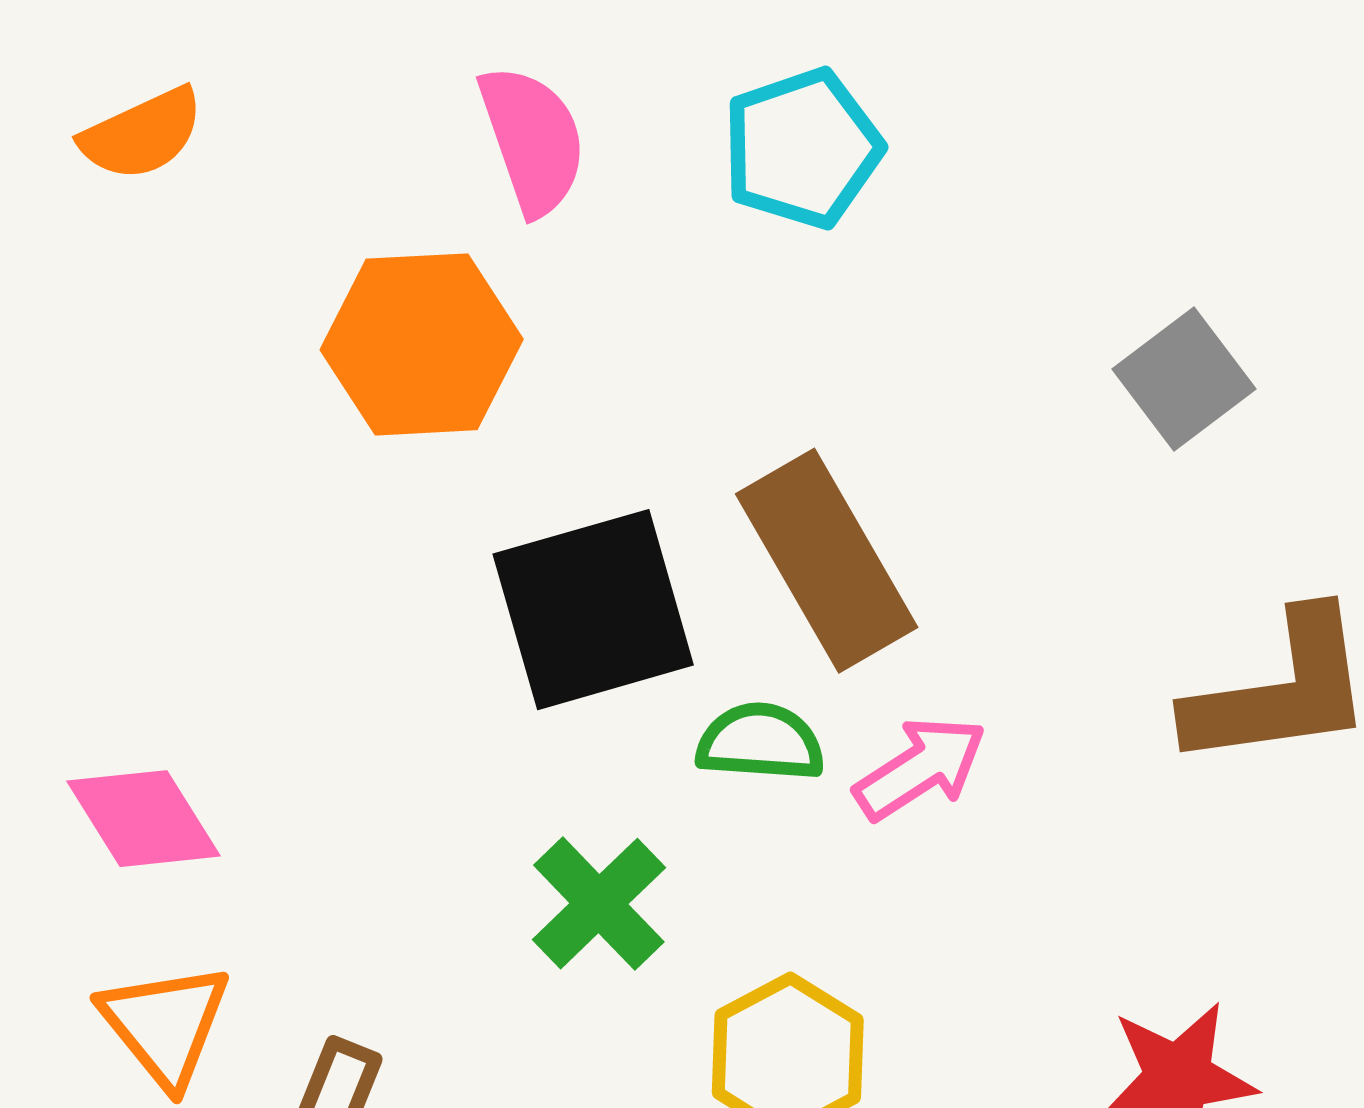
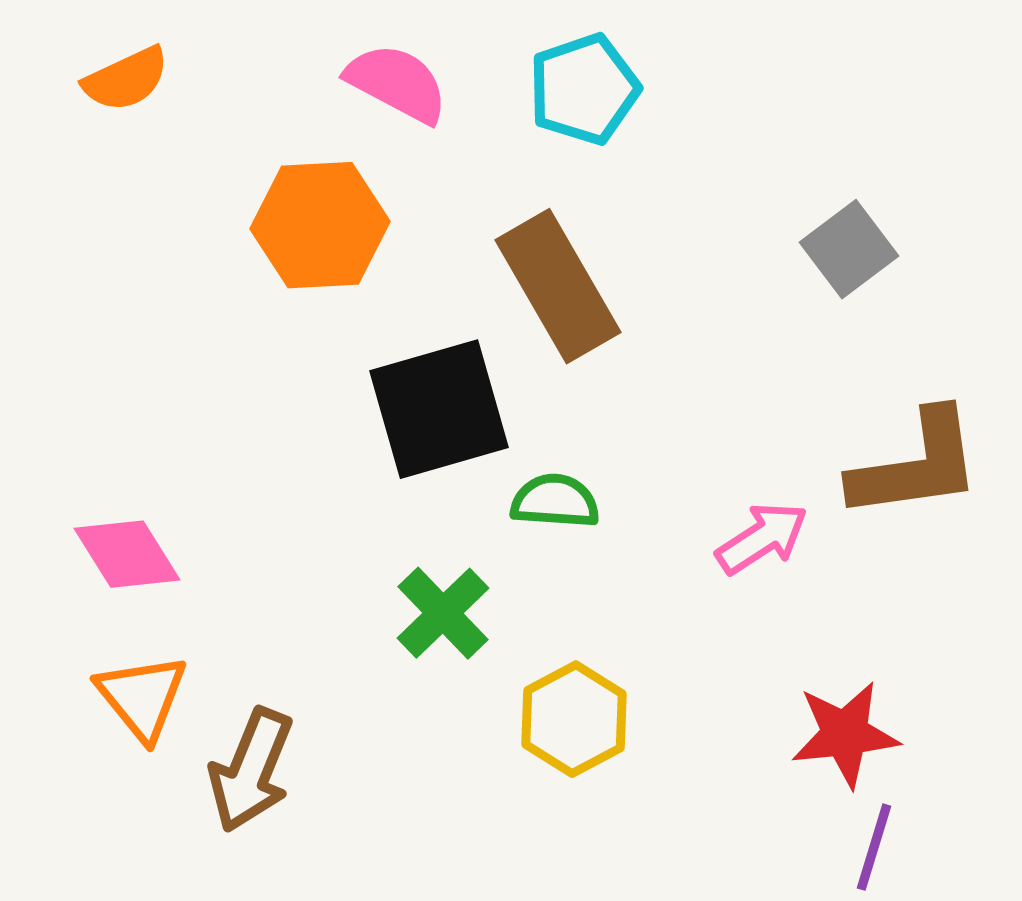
pink semicircle: (533, 140) -> (397, 83), turned -43
brown rectangle: (827, 561) -> (558, 286), moved
pink arrow: (920, 768) -> (762, 538), moved

